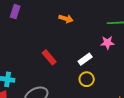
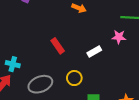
yellow circle: (87, 79) -> (74, 78), moved

